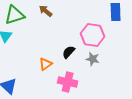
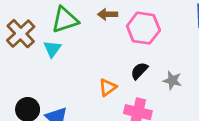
brown arrow: (46, 11) -> (108, 14), turned -40
pink hexagon: (93, 35) -> (143, 28), moved

